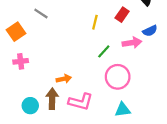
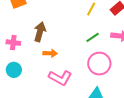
pink cross: (21, 61) -> (13, 43), moved
brown arrow: (52, 99) -> (40, 32), moved

